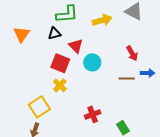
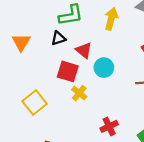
yellow arrow: (102, 20) -> (111, 19), turned -54
yellow cross: (60, 85) -> (79, 93), moved
yellow square: (39, 107) -> (35, 102), moved

